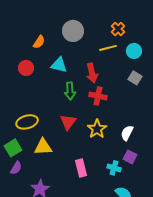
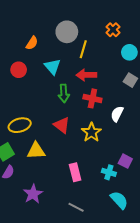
yellow line: (108, 48) -> (83, 49), moved, turned -60
cyan triangle: (59, 65) -> (52, 67), turned 36
red arrow: (92, 73) -> (86, 75), turned 102
red triangle: (68, 122) -> (62, 125), turned -30
white semicircle: (127, 133) -> (117, 114), moved

